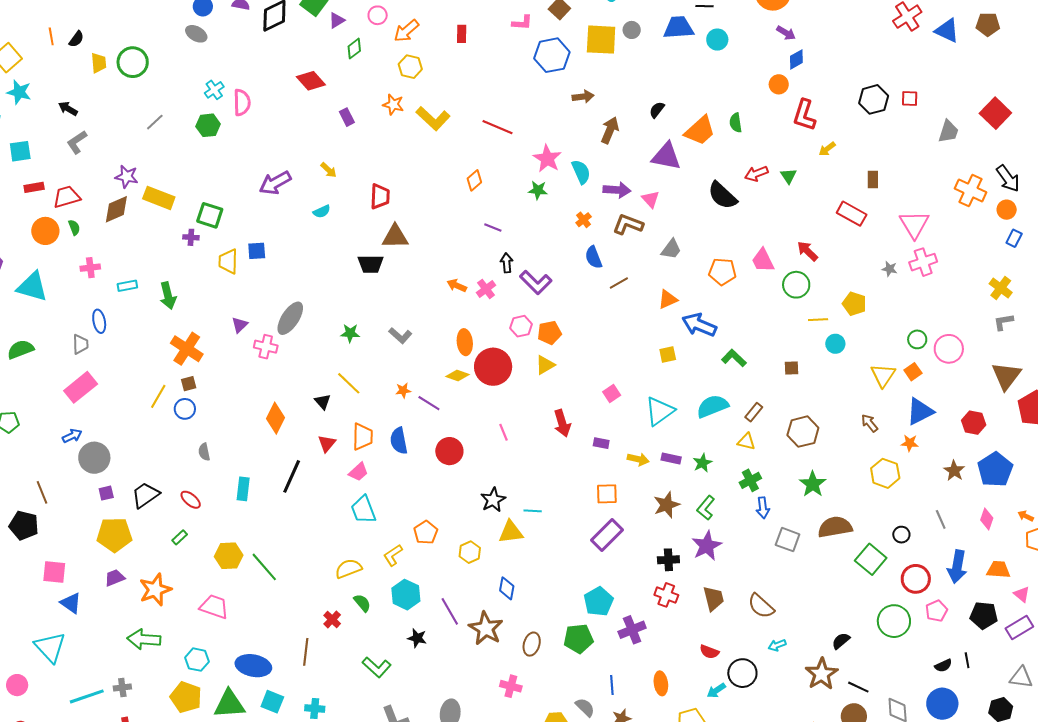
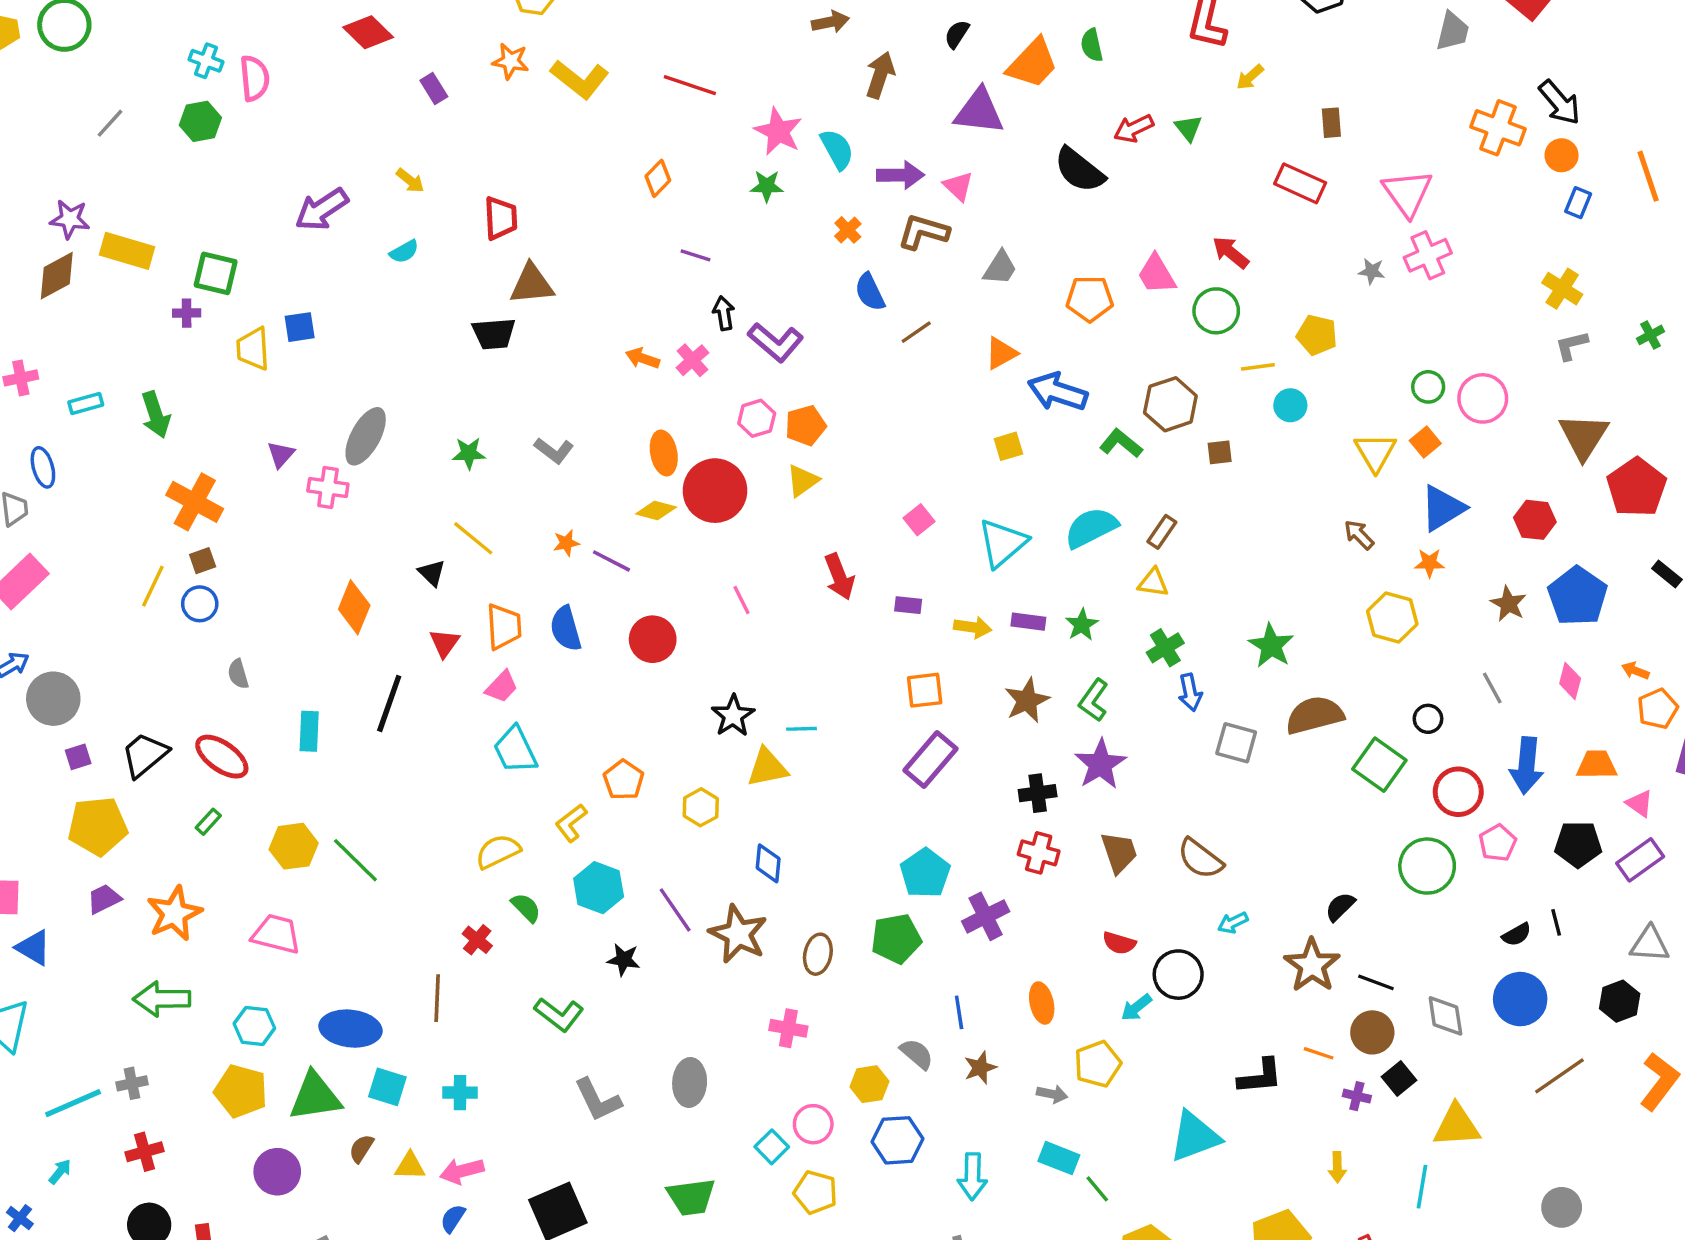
cyan cross: (214, 90) -> (206, 61), turned -30
brown hexagon: (803, 432) -> (1170, 404), moved
red ellipse: (191, 500) -> (222, 757), size x1.5

